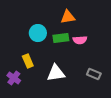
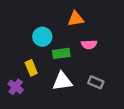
green rectangle: (61, 38) -> (61, 53), moved
gray rectangle: (94, 74) -> (96, 82), moved

